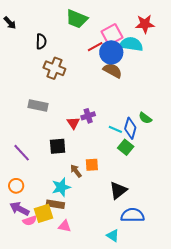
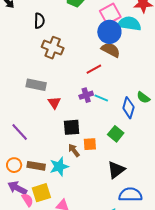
red line: (95, 47) -> (94, 69), moved
red triangle: (73, 123) -> (54, 103), moved
cyan line: (115, 129) -> (101, 98), moved
black square: (58, 146) -> (72, 127), moved
green square: (126, 147) -> (116, 134), moved
brown rectangle: (55, 204) -> (36, 166), moved
pink semicircle: (30, 221) -> (28, 200), turned -104

